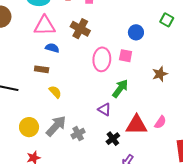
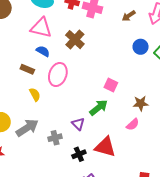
blue circle: (136, 32) -> (141, 47), moved
pink square: (126, 56) -> (111, 85), moved
pink ellipse: (102, 59) -> (58, 75), moved
pink semicircle: (160, 122) -> (133, 124), moved
gray cross: (78, 134) -> (55, 138), moved

